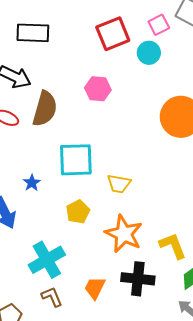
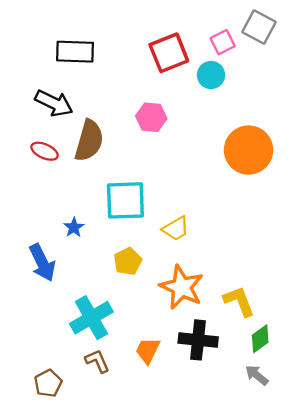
yellow trapezoid: (119, 184) -> (176, 229), turned -40

